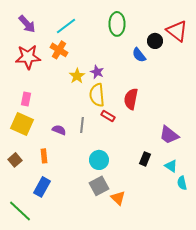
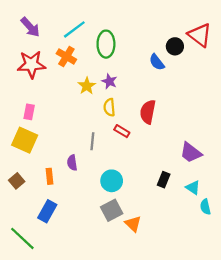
green ellipse: (117, 24) -> (106, 44), moved
yellow semicircle: (97, 95) -> (109, 107), size x0.7
purple semicircle: (59, 130) -> (72, 163), moved, turned -120

